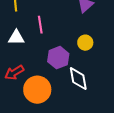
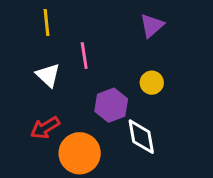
white triangle: (16, 38) -> (48, 75), turned 42

